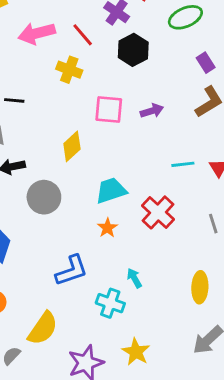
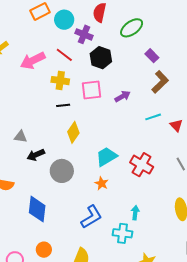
black line: (14, 100) -> (63, 105), moved
pink square: (109, 110) -> (92, 90), moved
cyan line: (183, 164) -> (153, 117), moved
orange star: (107, 228) -> (102, 183), moved
cyan arrow: (134, 278) -> (135, 213), turned 48

